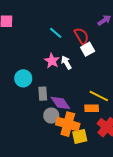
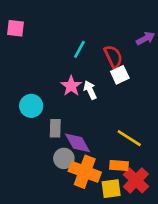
cyan line: (56, 33) -> (79, 49), turned 72
orange rectangle: (92, 108) -> (119, 166), moved
yellow square: (80, 136) -> (111, 189), moved

